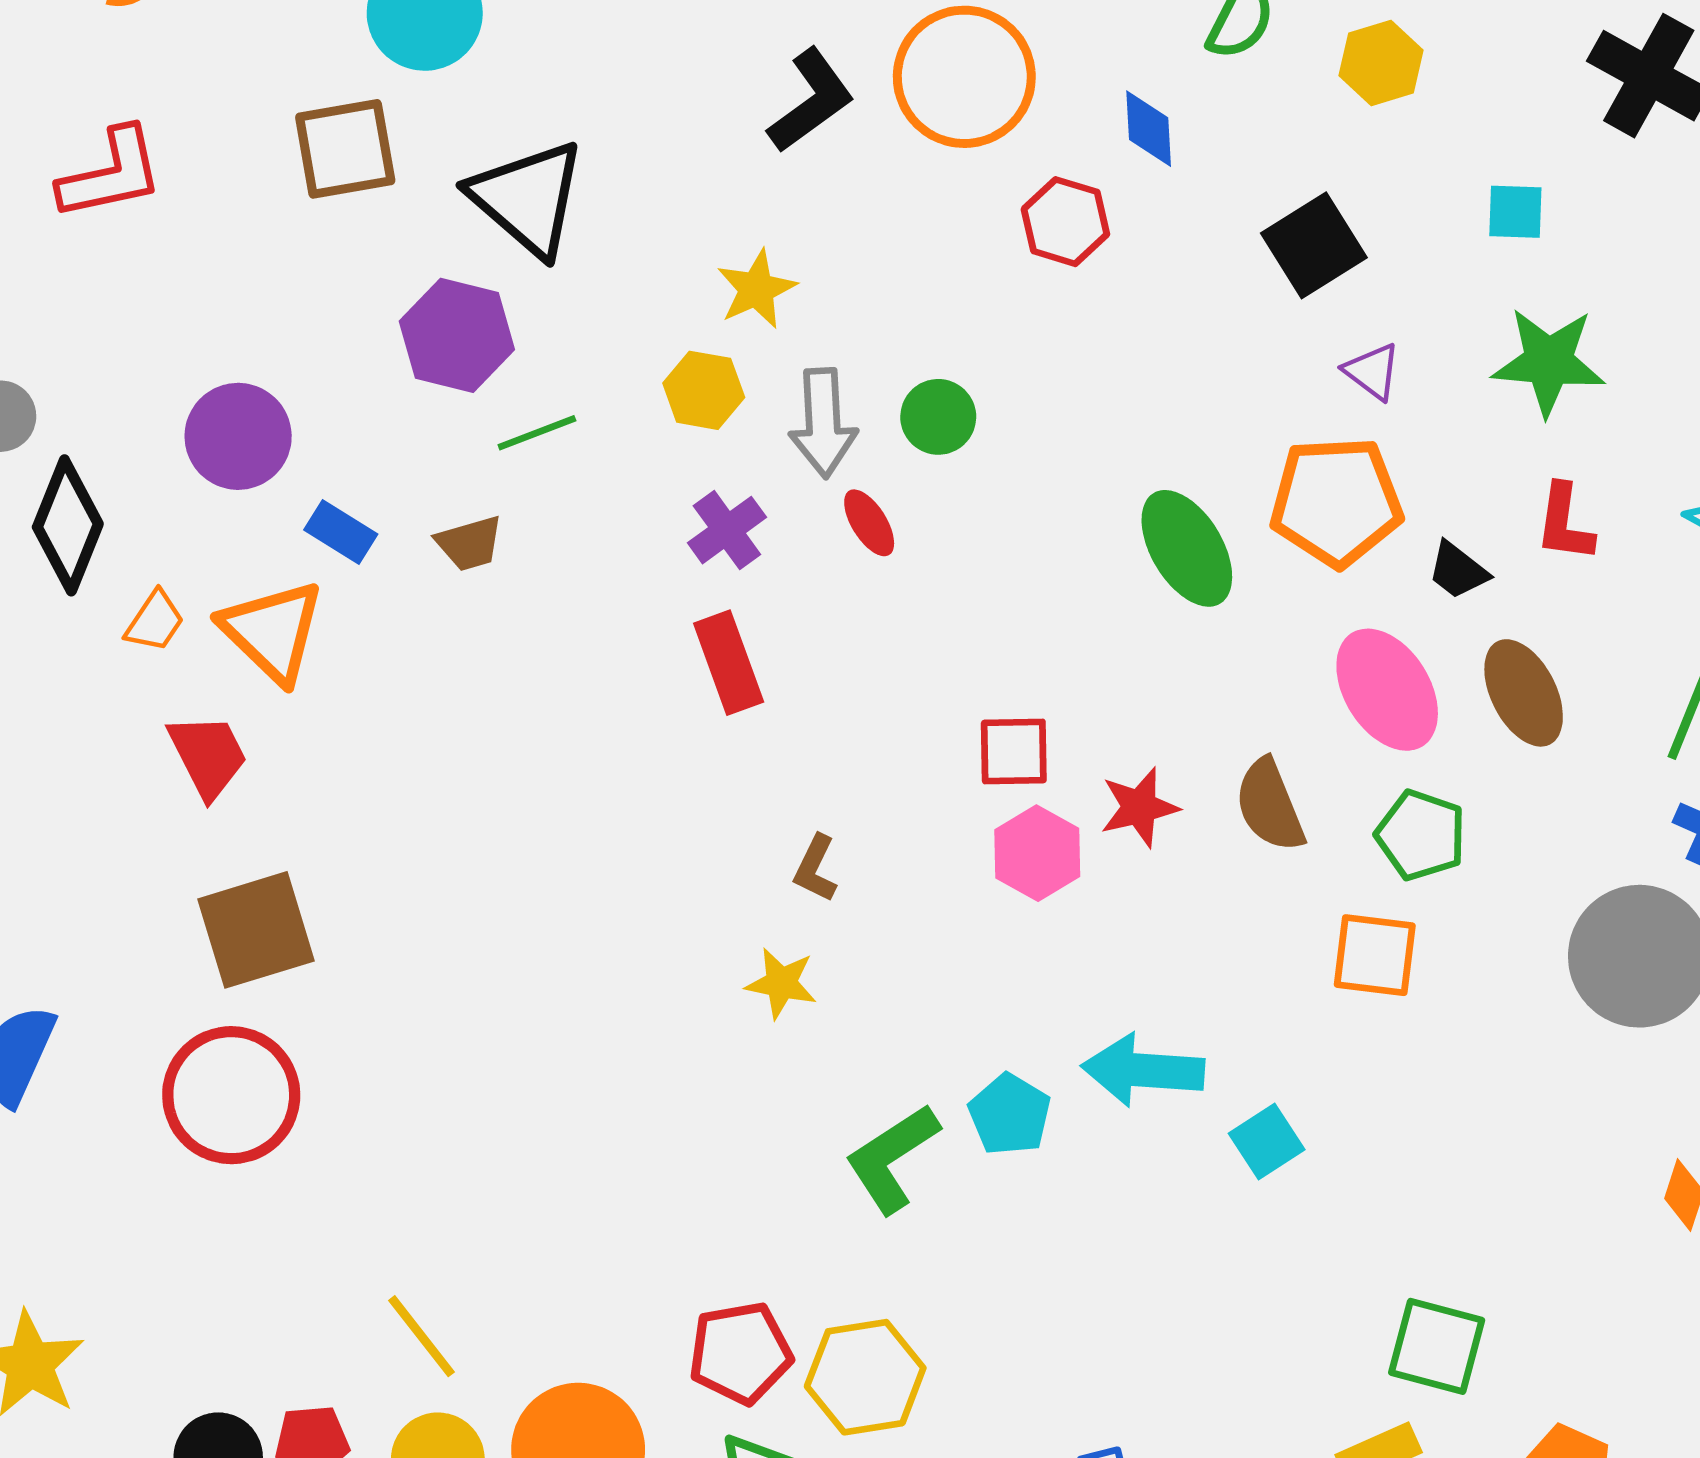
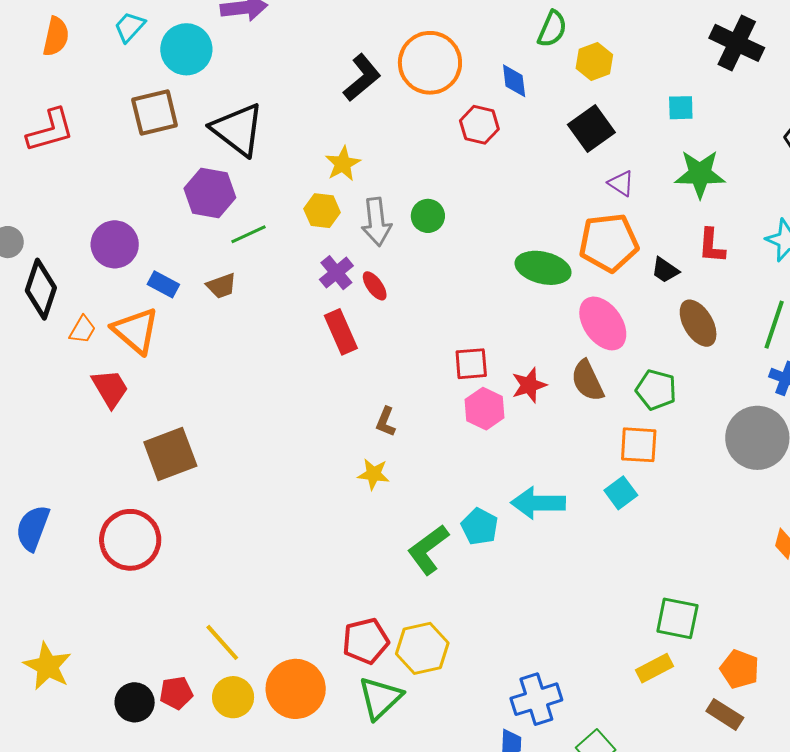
yellow hexagon: (1381, 63) -> (594, 62), moved
red ellipse: (869, 523) -> (375, 286), moved
green ellipse: (1187, 548) -> (543, 268), turned -42
pink ellipse: (1387, 690) -> (603, 323), moved
brown square: (256, 930) -> (170, 454), moved
cyan square: (1267, 1142) -> (621, 493), moved

